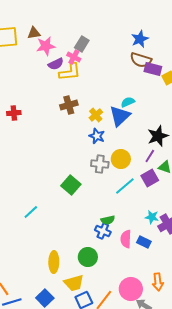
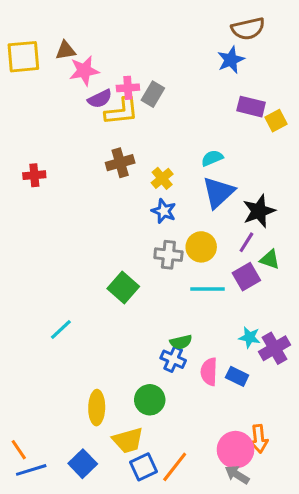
gray rectangle: (82, 44) -> (153, 94), moved
pink cross: (74, 57) -> (128, 88), turned -32
brown semicircle: (141, 60) -> (248, 29), moved, turned -30
blue triangle: (120, 116) -> (218, 192), moved
cyan line: (125, 186) -> (207, 289), turned 40
pink circle: (131, 289) -> (235, 450), moved

